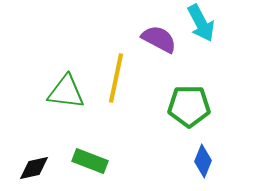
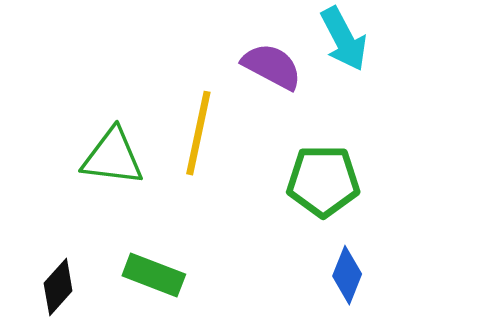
black diamond: (34, 168) -> (58, 287), turned -36

